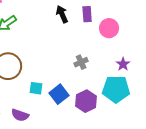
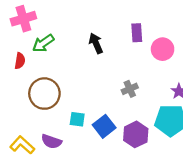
black arrow: (62, 14) -> (96, 43), moved
purple semicircle: (20, 115) -> (51, 141), moved

